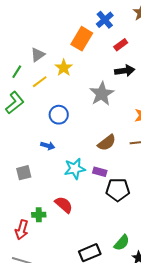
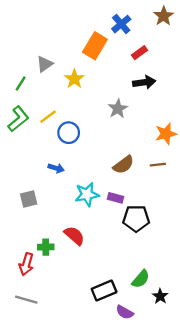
yellow line: (40, 82) -> (48, 117), moved
gray star: (102, 94) -> (118, 109), size x0.7

